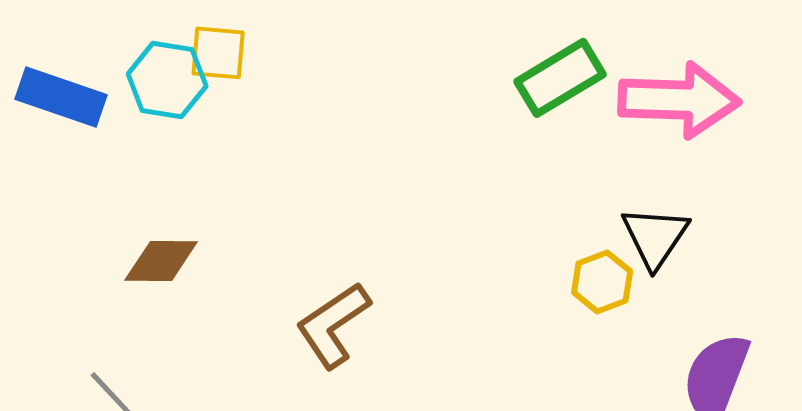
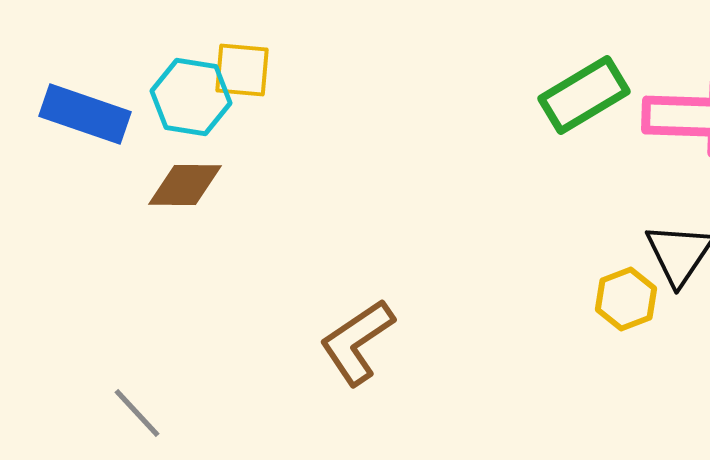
brown diamond: (161, 261) -> (185, 185), moved

